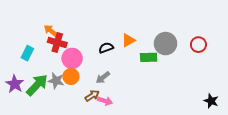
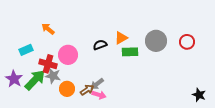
red cross: (57, 42) -> (48, 64), moved
cyan rectangle: (27, 53) -> (26, 50), turned 40
green rectangle: (149, 57) -> (130, 52), moved
orange circle: (71, 76) -> (67, 89), moved
gray arrow: (103, 78) -> (97, 84), moved

